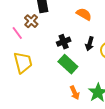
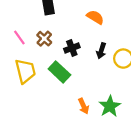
brown cross: (31, 21) -> (44, 39), moved
green rectangle: (68, 64) -> (59, 72), moved

